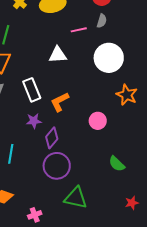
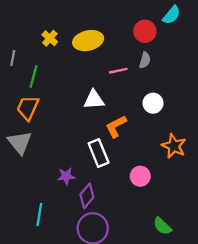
white circle: (109, 58) -> (153, 103), size x0.6
white rectangle: (32, 90) -> (99, 153), moved
orange L-shape: (60, 102) -> (116, 126), moved

